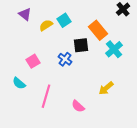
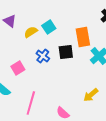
orange rectangle: (98, 30) -> (83, 37), turned 30
blue cross: (65, 59) -> (43, 56), moved

